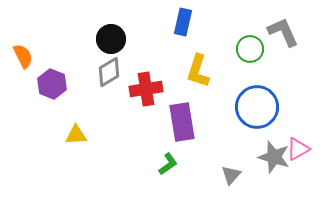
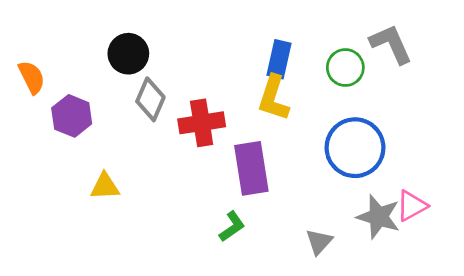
blue rectangle: (183, 22) -> (279, 59), moved
black circle: (111, 39) -> (128, 54), moved
gray diamond: (109, 72) -> (150, 99), turned -36

